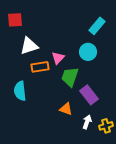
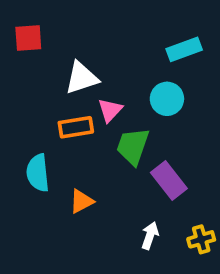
cyan rectangle: (97, 26) -> (184, 49), turned 30
white triangle: (29, 46) -> (82, 78), moved
orange triangle: (66, 109) -> (82, 201), moved, turned -48
white arrow: (87, 122) -> (150, 236), moved

